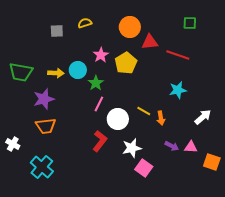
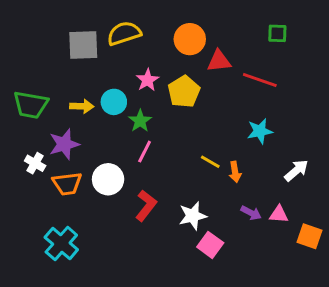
yellow semicircle: (85, 23) -> (124, 33), size x1.6
gray square: (57, 31) -> (83, 45), size x1.6
white circle: (118, 119) -> (108, 179), moved
white cross: (13, 144) -> (35, 163), moved

